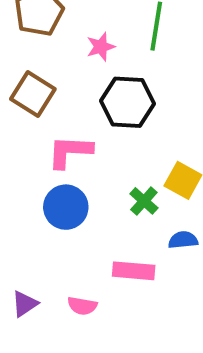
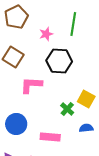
blue circle: (66, 207) -> (16, 124), moved
pink rectangle: (134, 271) -> (50, 137), moved

